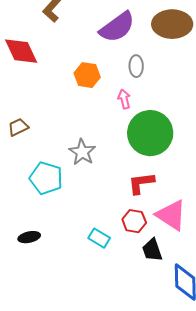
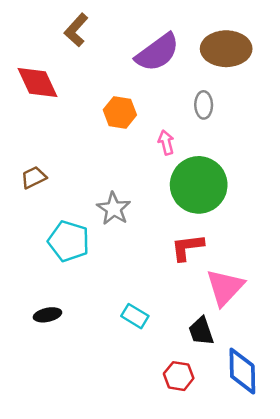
gray ellipse: (136, 66) -> (204, 105), moved
pink triangle: (171, 215) -> (225, 287), turned 40
red hexagon: (134, 221) -> (179, 376), moved

